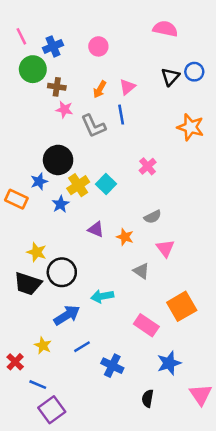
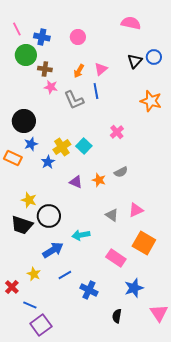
blue cross: (53, 46) -> (42, 37), turned 35
black circle: (58, 160) -> (24, 121), moved
orange star: (125, 237) -> (99, 180), moved
pink triangle: (165, 248) -> (136, 210), moved, turned 42
orange square: (182, 306) -> (144, 243), turned -30

